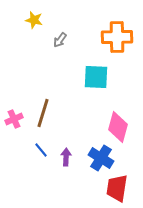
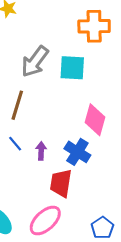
gray arrow: (60, 40) -> (35, 62), moved, size x2.0
red trapezoid: (117, 188) -> (61, 183), moved

